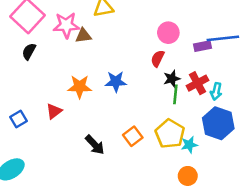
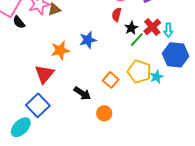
black semicircle: (29, 51) -> (19, 22), moved, turned -56
green line: (175, 94) -> (137, 40), turned 49
red triangle: (54, 111) -> (44, 74), size x1.5
blue square: (19, 119) -> (38, 105), moved, size x1.6
orange circle: (188, 176) -> (104, 113), moved

